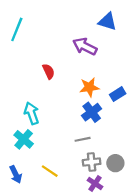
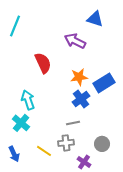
red semicircle: (49, 71) -> (43, 63), size x1.5
blue rectangle: (118, 94) -> (104, 83), size x1.5
gray cross: (92, 162) -> (66, 143), moved

